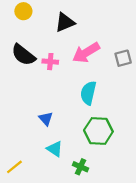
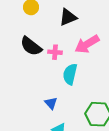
cyan semicircle: (88, 93) -> (70, 74), moved

